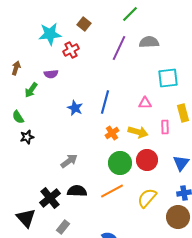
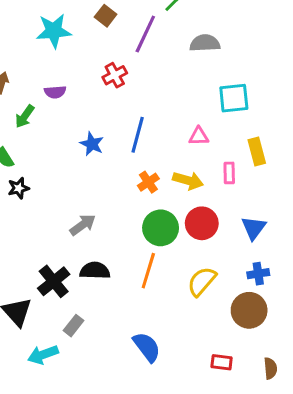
purple line: (119, 48) -> (145, 34), moved
red cross: (71, 50) -> (115, 75), moved
orange line: (112, 191) -> (148, 271), turned -45

